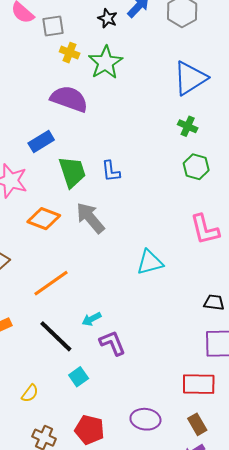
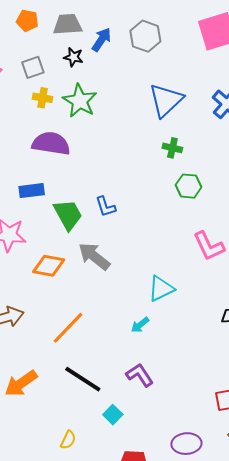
gray square: (53, 26) -> (33, 67), moved
blue rectangle: (41, 141) -> (32, 191), turned 35
cyan arrow: (92, 319) -> (140, 325), moved

